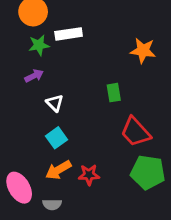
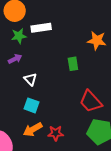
green rectangle: (114, 93) -> (73, 64), moved
cyan square: (57, 138) -> (32, 105), turned -35

